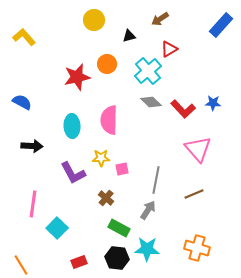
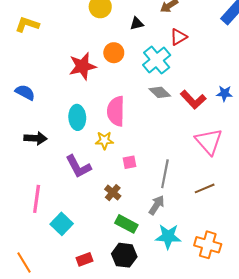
yellow L-shape: (24, 37) -> (27, 25), turned -30
yellow star: (101, 158) -> (104, 140), moved
cyan star: (147, 249) -> (168, 236), moved

